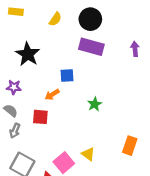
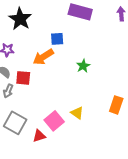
orange arrow: (52, 95) -> (43, 57), size x1.5
red square: (40, 117) -> (23, 78), moved

